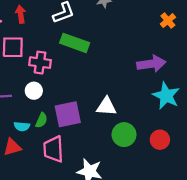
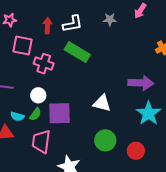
red arrow: (21, 14) -> (47, 26), moved
white circle: (34, 91) -> (38, 95), moved
white triangle: (106, 106) -> (102, 103), moved

